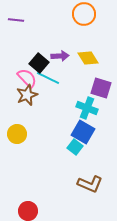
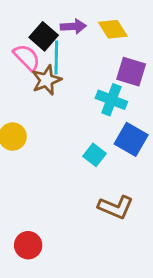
cyan line: (48, 78) -> (56, 57), turned 65
brown star: (27, 95) -> (46, 80), moved
blue square: (83, 132) -> (131, 139), moved

